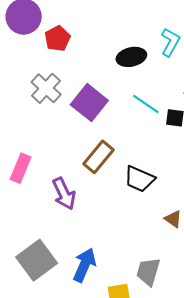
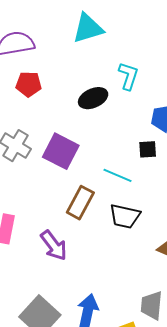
red pentagon: (57, 38) -> (29, 84), moved, turned -30
cyan line: (146, 104) -> (118, 175), moved

